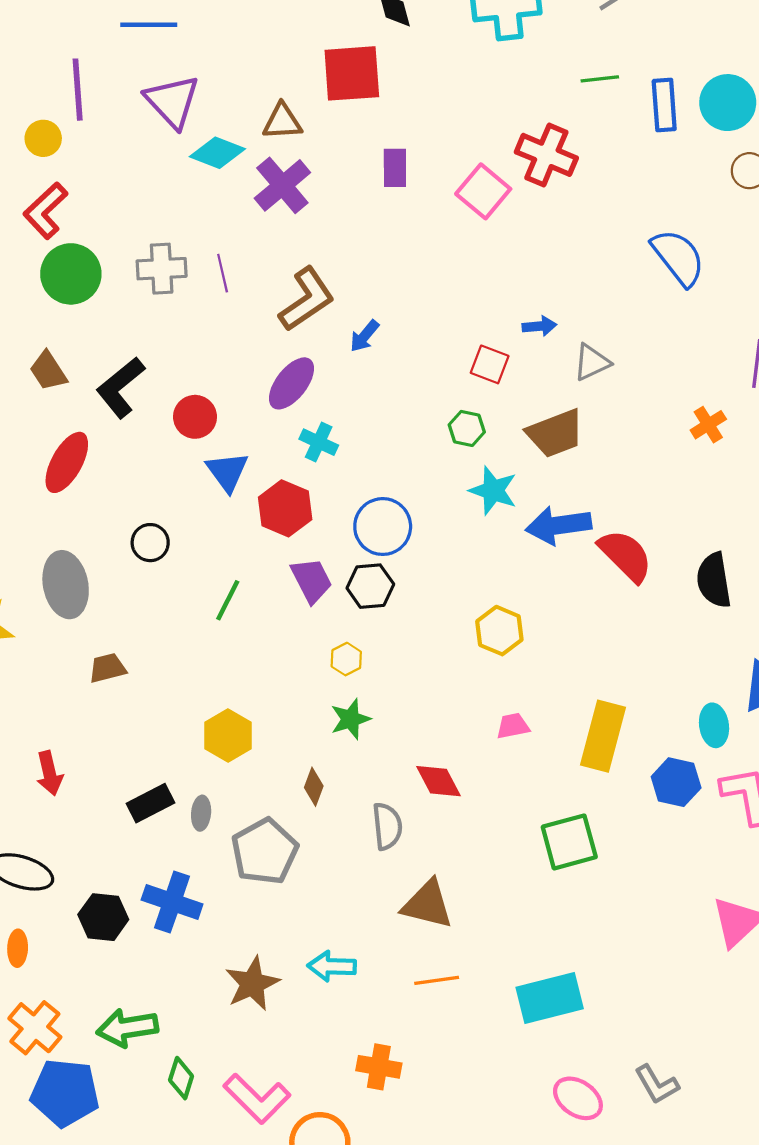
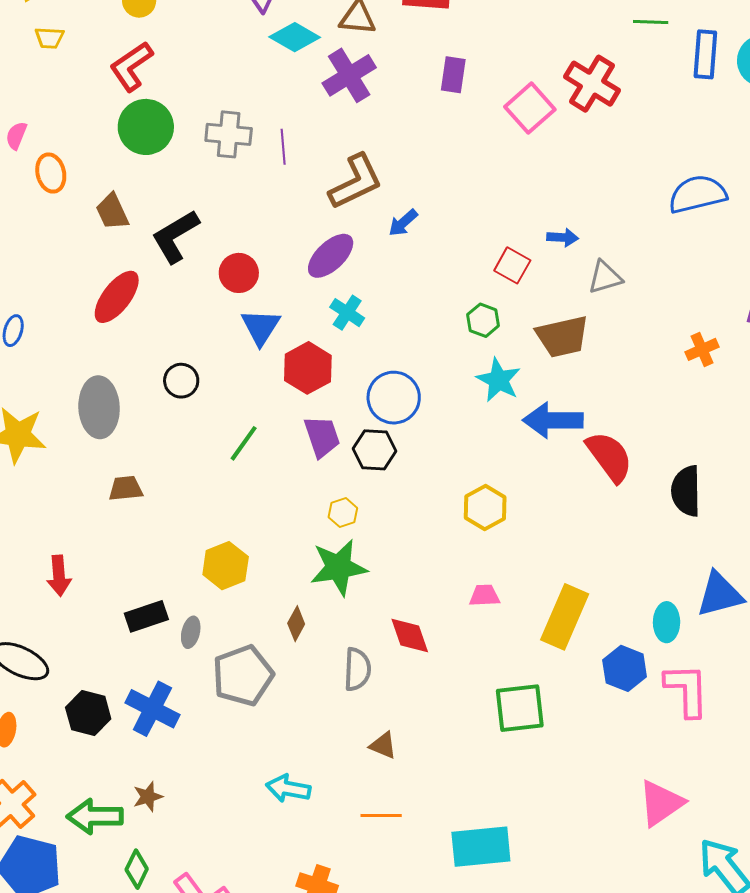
blue semicircle: (678, 257) -> (697, 194), turned -74
green star: (350, 719) -> (339, 567), size x1.5
brown triangle: (427, 904) -> (383, 745), size x0.6
brown star: (252, 984) -> (148, 797), moved, size x0.6

